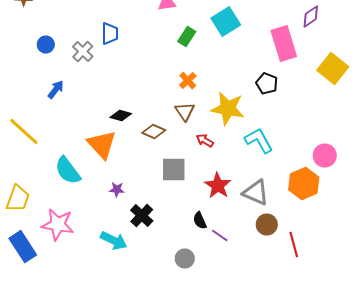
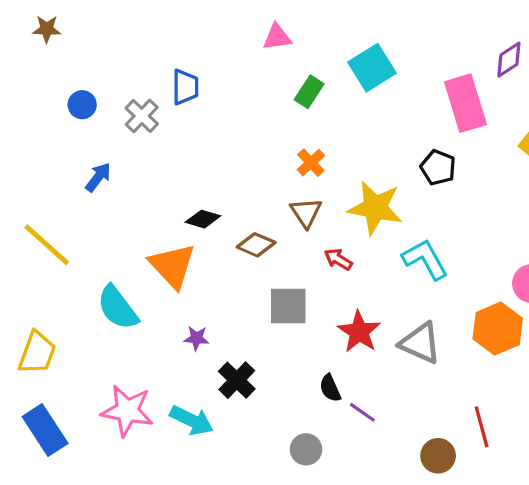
pink star: (58, 225) -> (127, 411), moved
brown circle: (267, 225) -> (438, 456), moved

